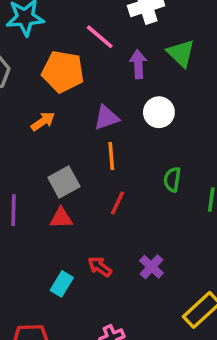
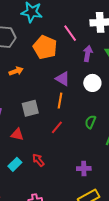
purple triangle: (106, 118) -> (63, 79), turned 35
orange arrow: (43, 121) -> (16, 71), moved
red triangle: (61, 218) -> (17, 134), moved
purple cross: (151, 267) -> (84, 169), moved, turned 32

